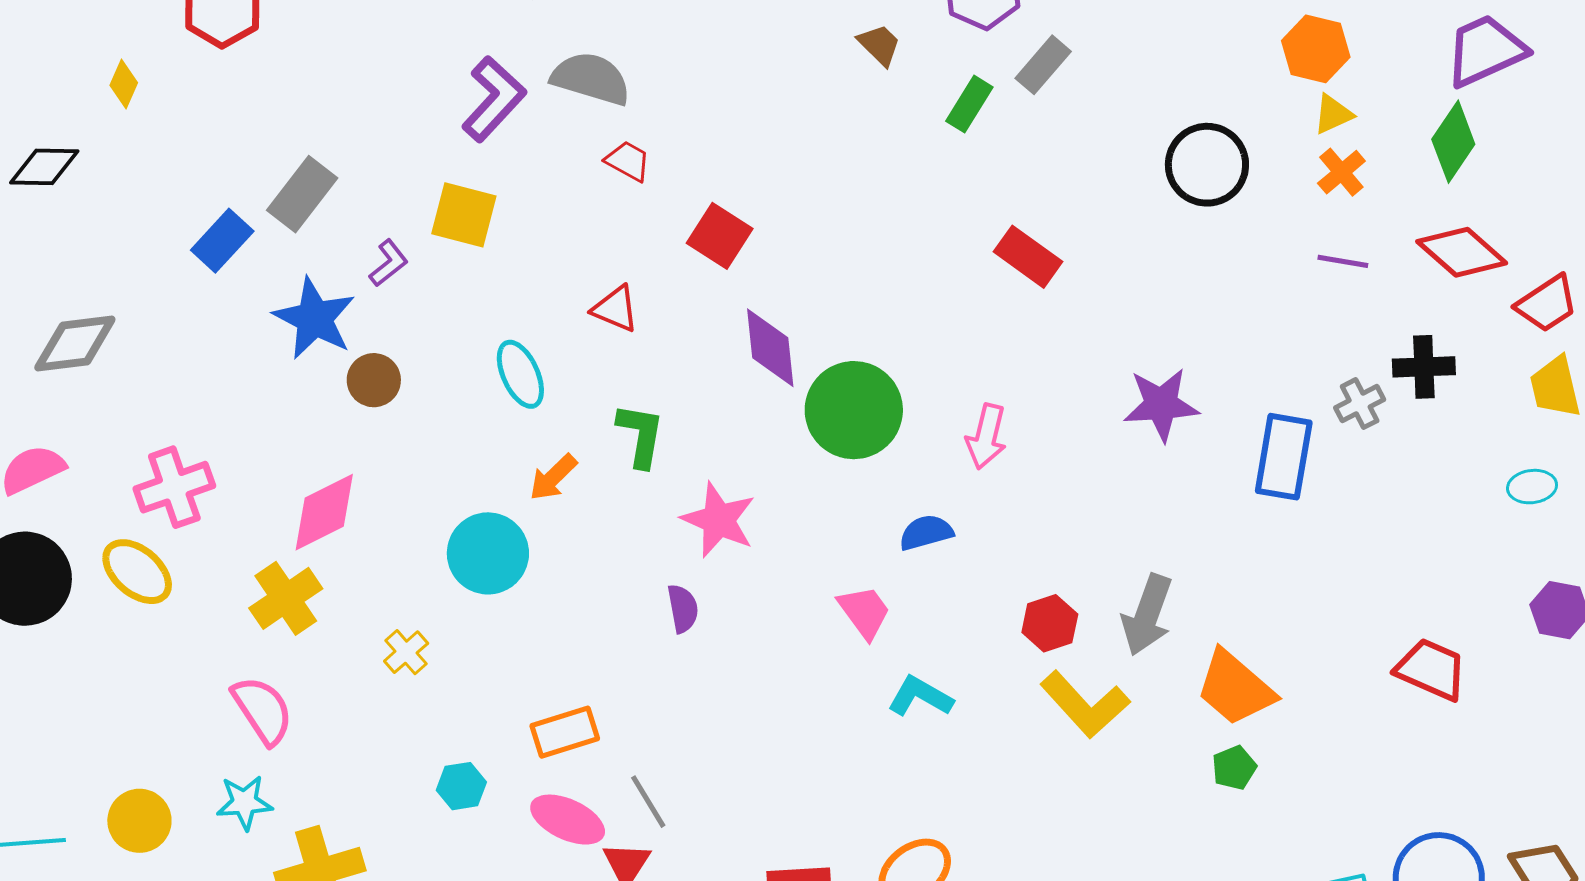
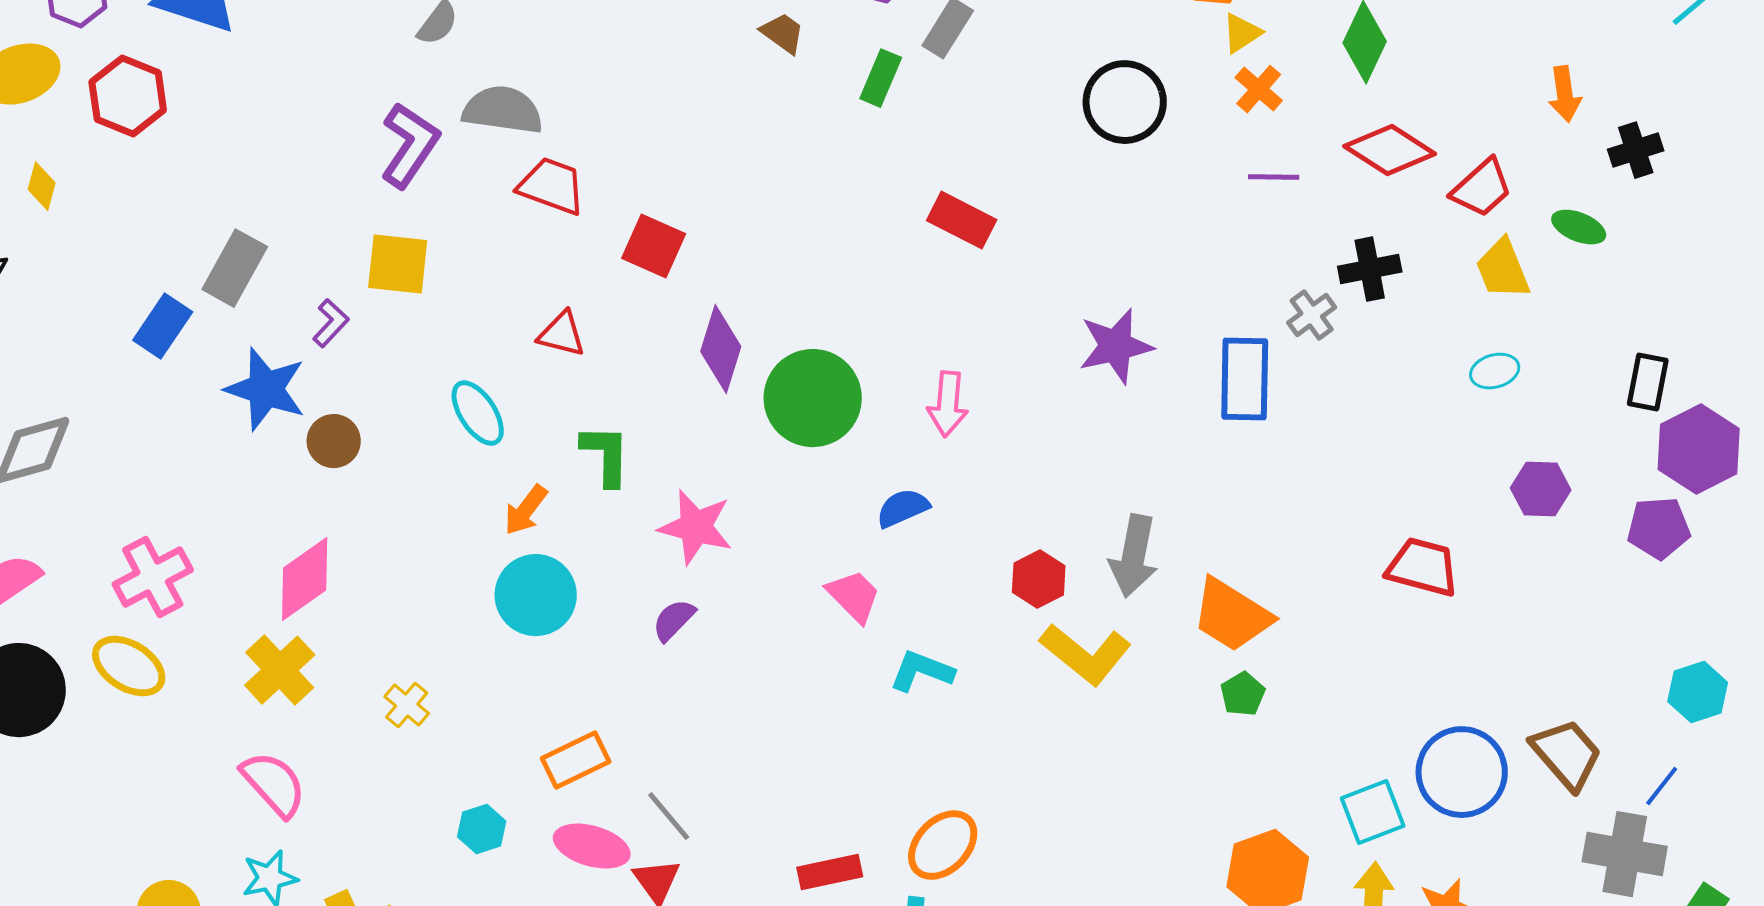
red trapezoid: (628, 161) -> (552, 186), size x1.5
purple diamond: (770, 348) -> (721, 349), turned 32
cyan circle: (488, 553) -> (536, 595), moved
purple semicircle: (683, 609) -> (674, 620), turned -117

